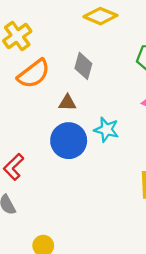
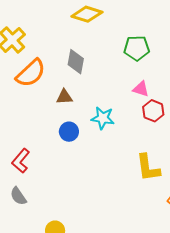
blue circle: (69, 141) -> (69, 132), size x0.6

